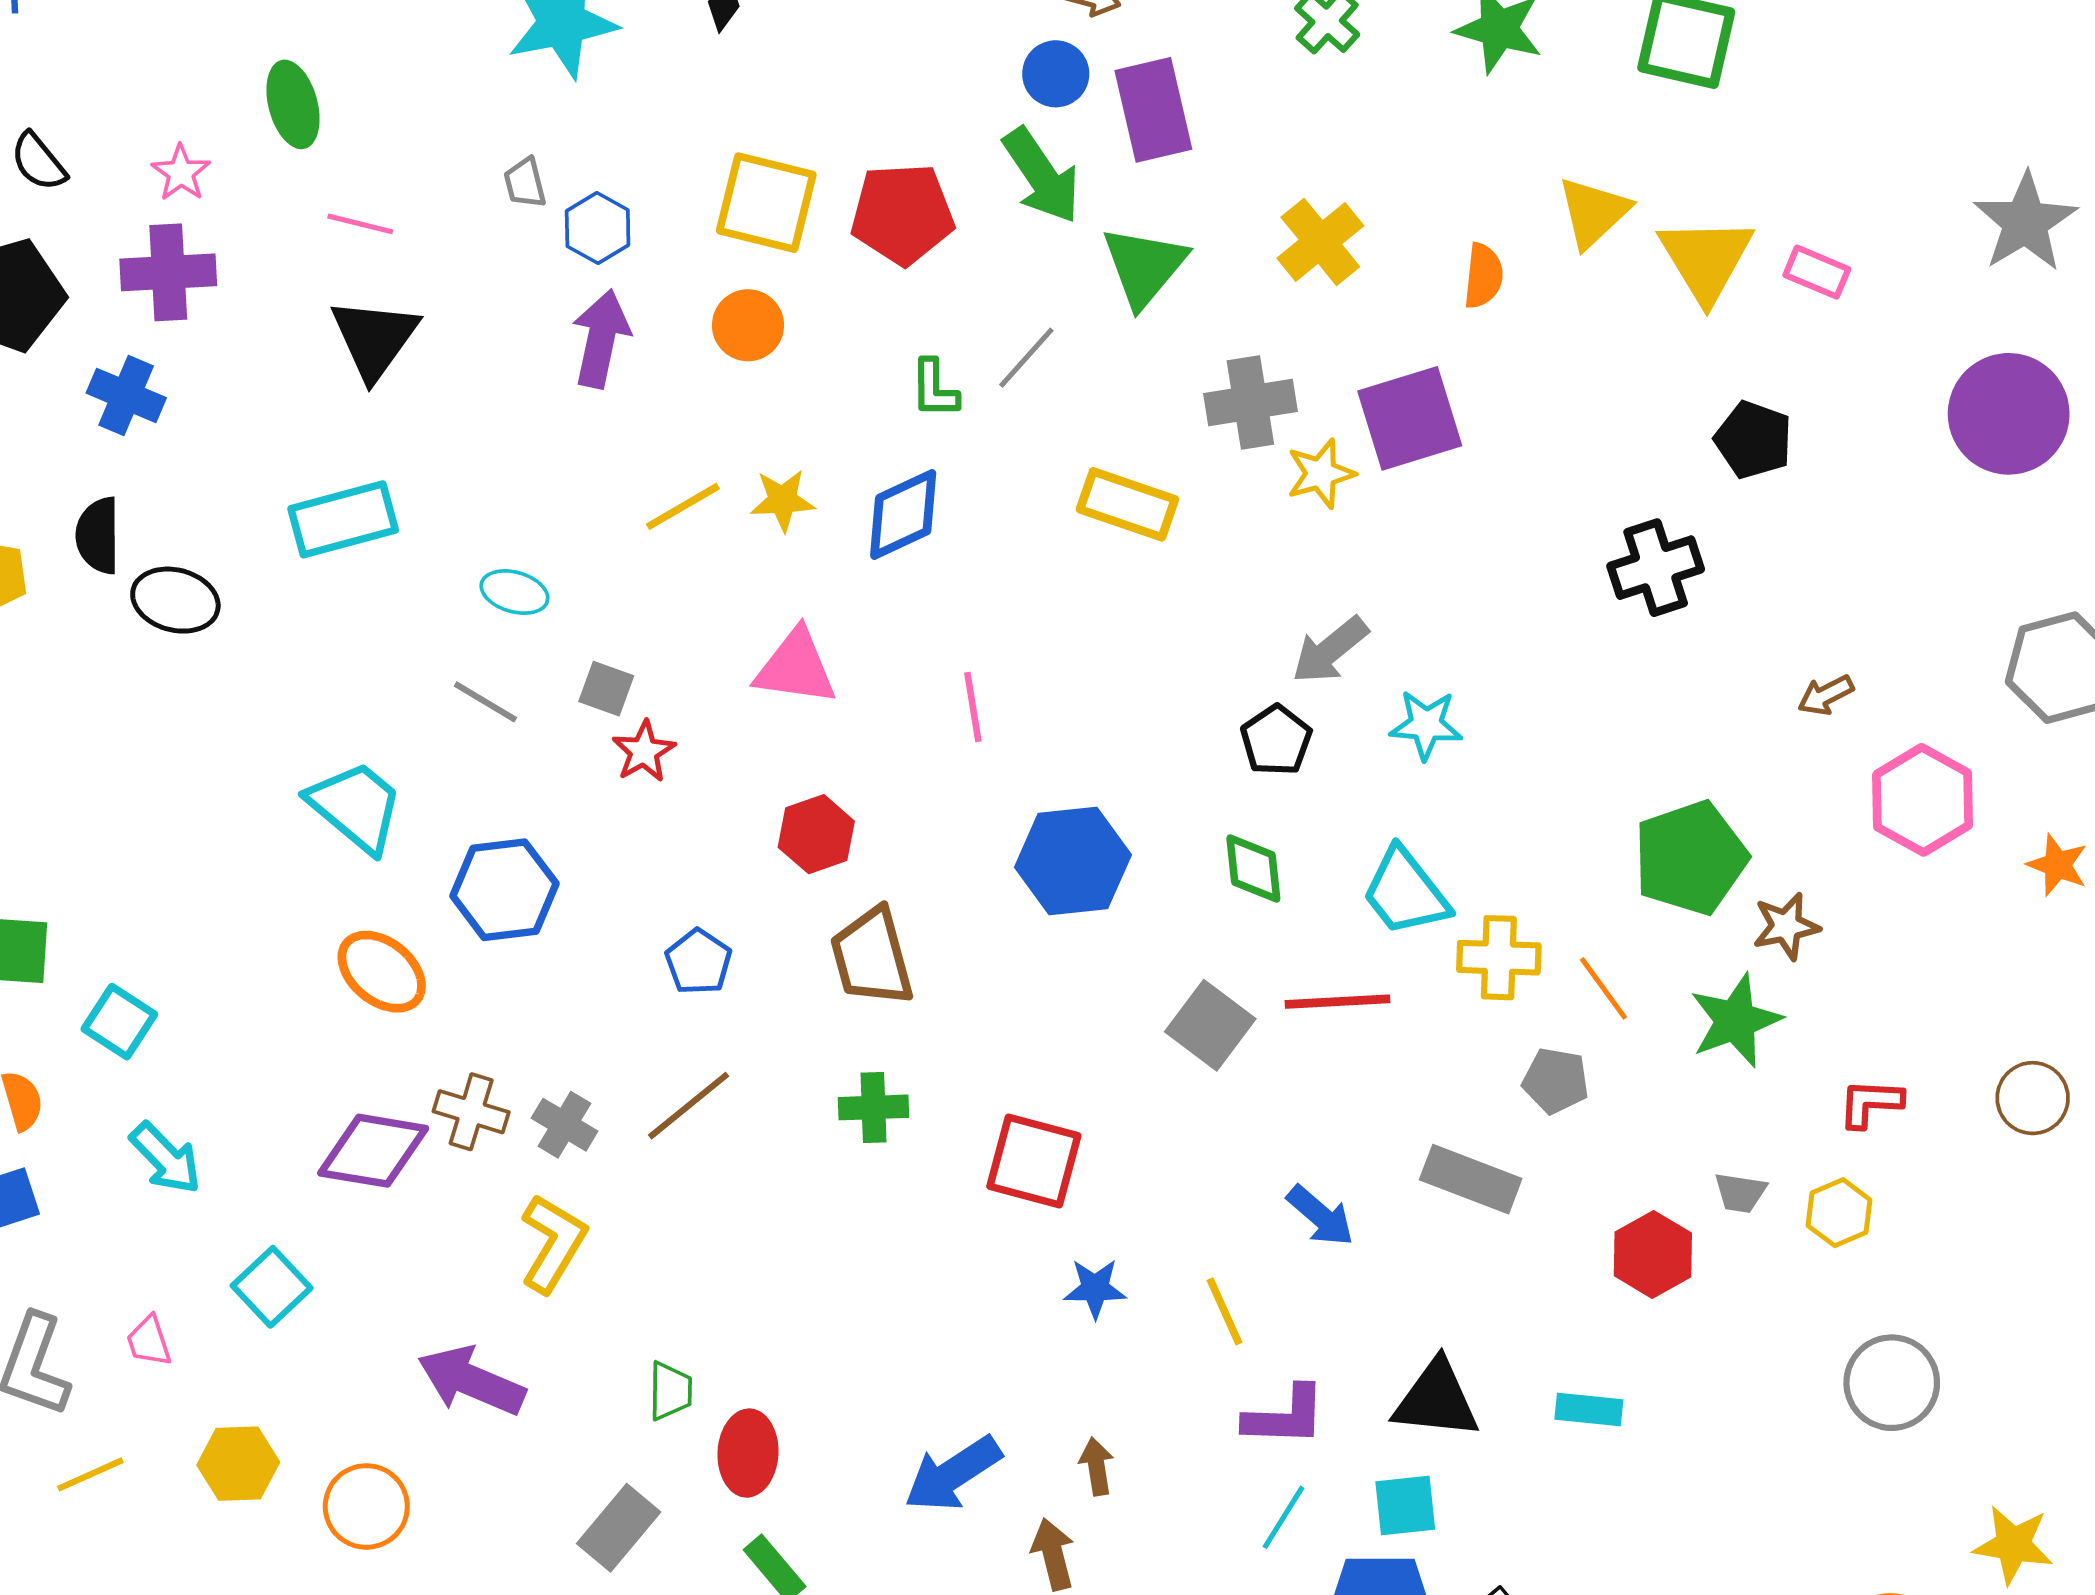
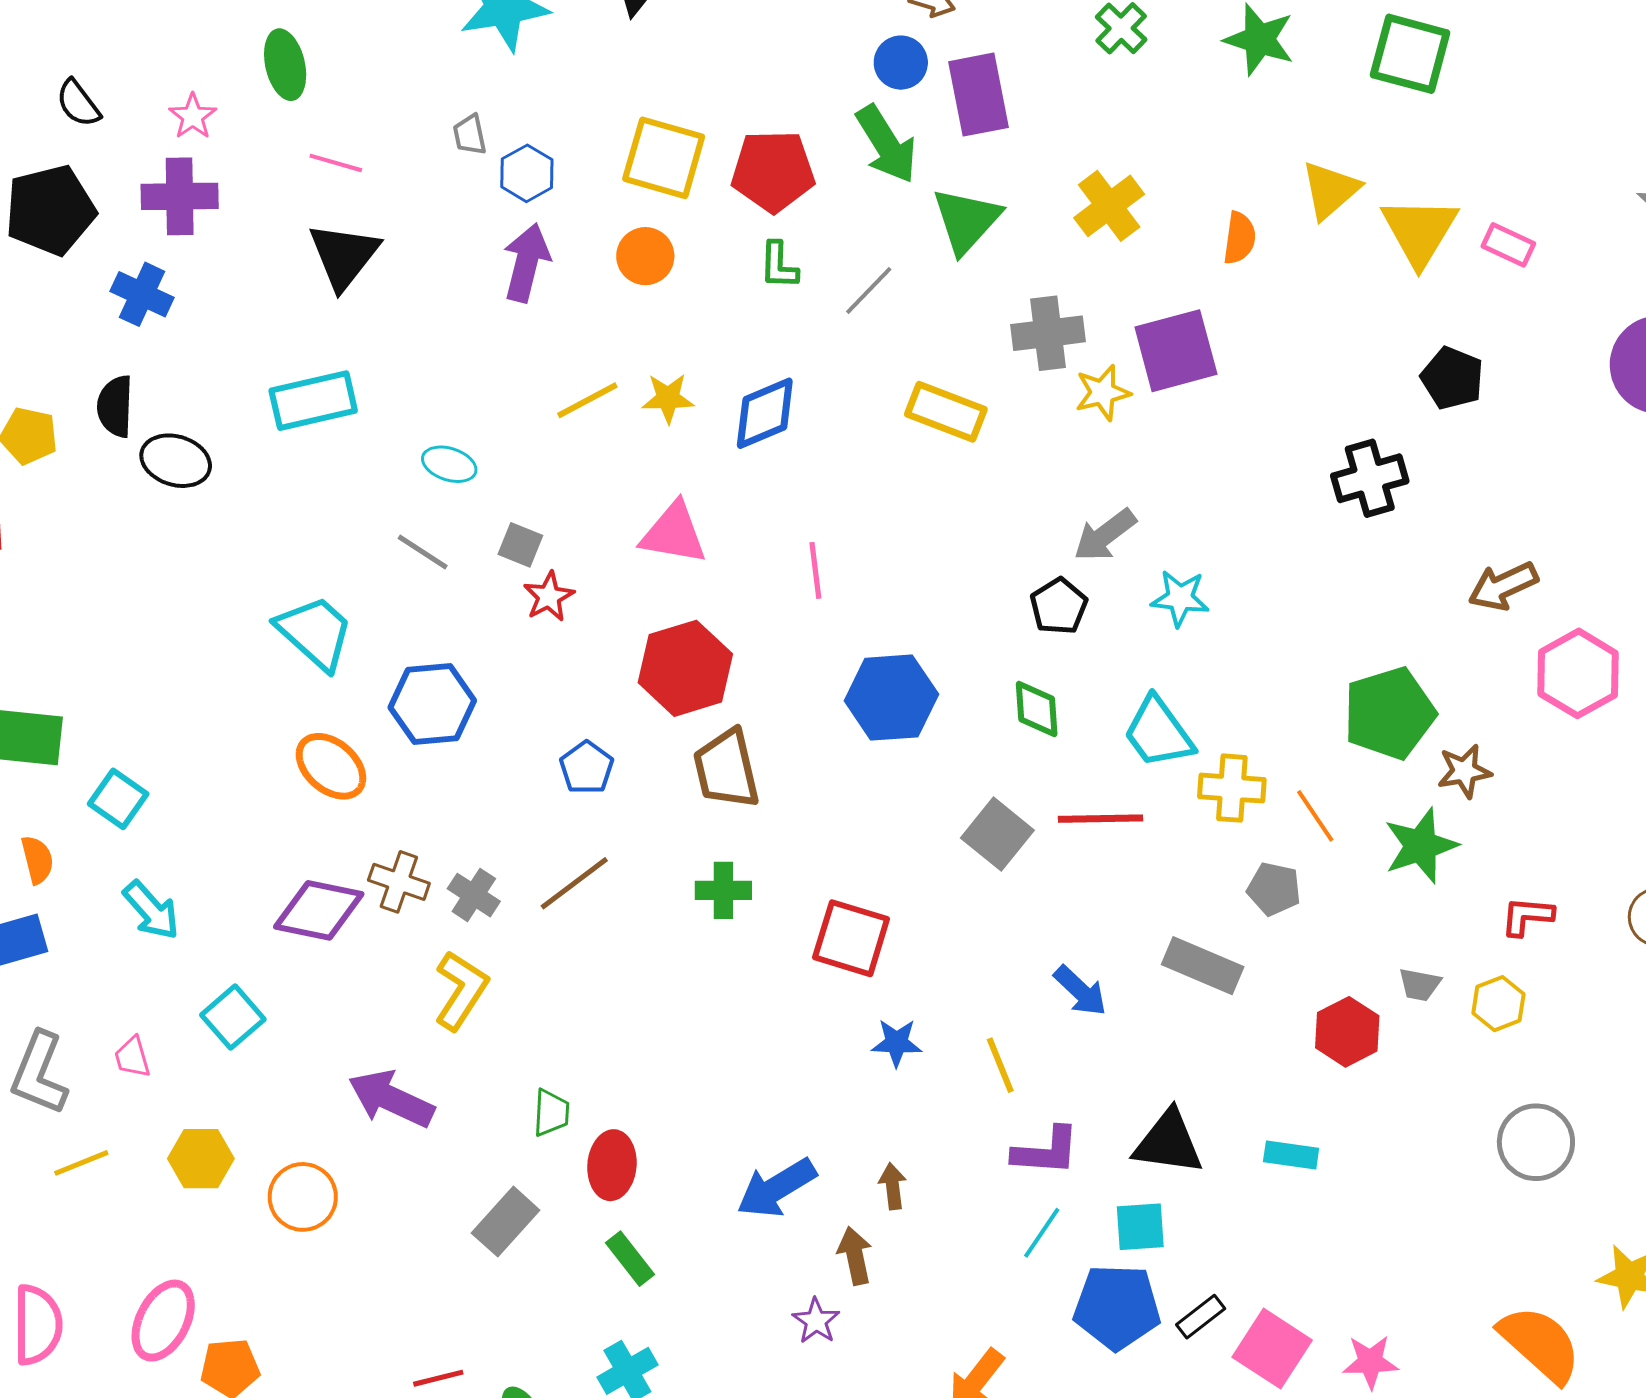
green L-shape: (934, 389) -> (779, 265), moved
brown arrow: (1826, 695) -> (1503, 586), size x1.5
red hexagon: (816, 834) -> (685, 668), size x1.5

